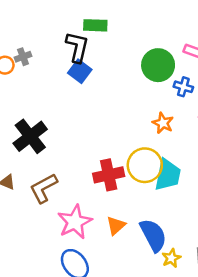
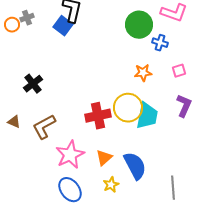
blue square: (80, 71) -> (63, 26), moved
orange star: (163, 123) -> (143, 73), turned -30
black cross: (30, 136) -> (33, 84), size x0.7
yellow star: (171, 258) -> (111, 185), moved

